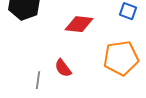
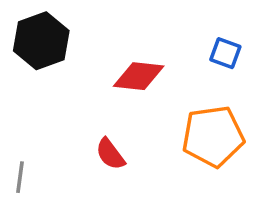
gray line: (38, 80) -> (20, 177), moved

